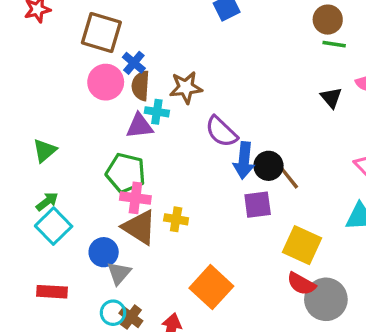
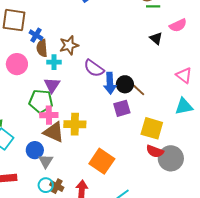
pink circle: (106, 82) -> (17, 64), moved
purple triangle: (140, 126) -> (52, 85), moved, turned -42
yellow cross: (176, 219) -> (75, 124), size x1.5

